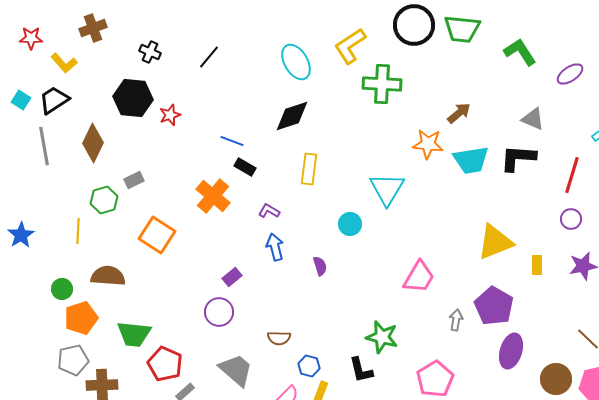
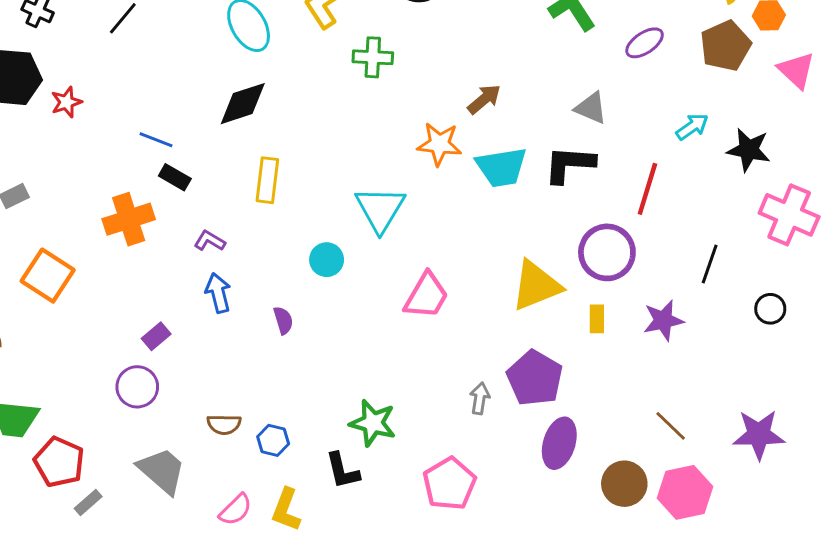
green cross: (382, 84) -> (373, 57), size x0.7
orange cross: (213, 196) -> (129, 219), turned 32
purple circle: (571, 219) -> (607, 252), moved, size x1.8
pink trapezoid: (419, 277) -> (426, 296), moved
blue hexagon: (309, 366) -> (273, 440), moved

